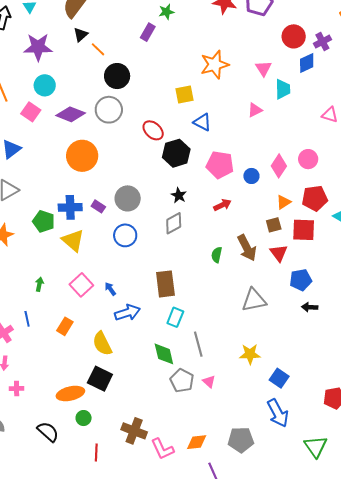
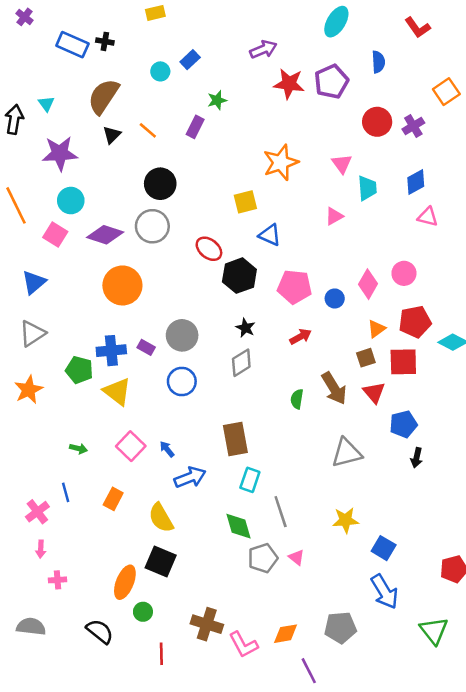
orange line: (98, 49) -> (148, 130), moved
blue diamond: (307, 63) -> (416, 182), moved
green arrow: (39, 284) -> (78, 449), turned 96
black arrow: (310, 307) -> (417, 458), turned -77
gray pentagon: (182, 381) -> (263, 558), turned 30
orange ellipse: (70, 394) -> (125, 582), turned -52

